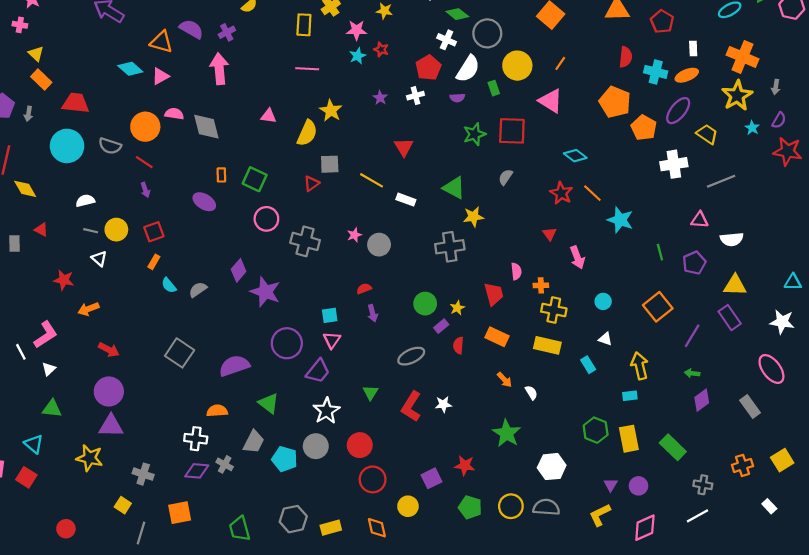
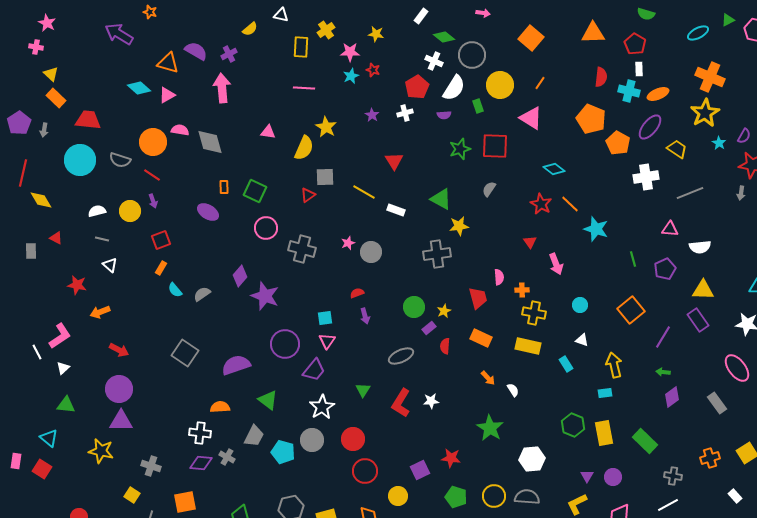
white rectangle: (693, 48) -> (639, 69), moved
gray arrow: (776, 87) -> (741, 193), moved
yellow circle: (116, 230) -> (130, 211), moved

